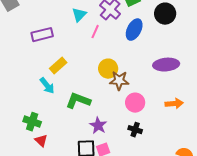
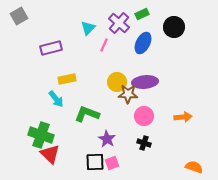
purple ellipse: (166, 65) -> (145, 82), moved
yellow rectangle: (58, 66) -> (67, 79), turned 30
green cross: (32, 122) -> (41, 135), size x1.4
red triangle: (41, 141) -> (50, 154), size x1.5

